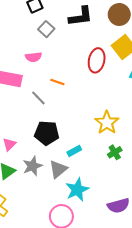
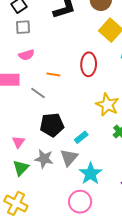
gray square: (46, 29) -> (23, 27), moved, turned -35
red ellipse: (97, 60) -> (89, 64), moved
gray star: (32, 166) -> (44, 159), turned -30

